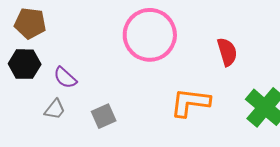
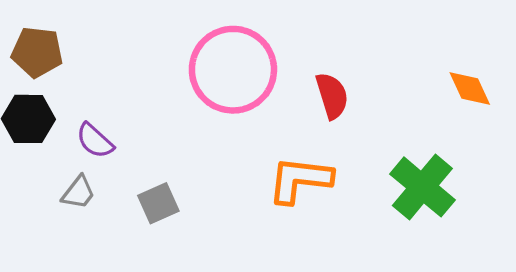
red semicircle: (227, 52) -> (332, 96), moved

